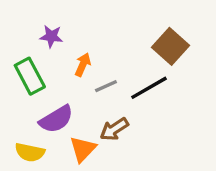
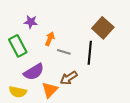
gray line: (106, 86) -> (64, 52), turned 40
black line: (149, 88) -> (90, 53), turned -55

